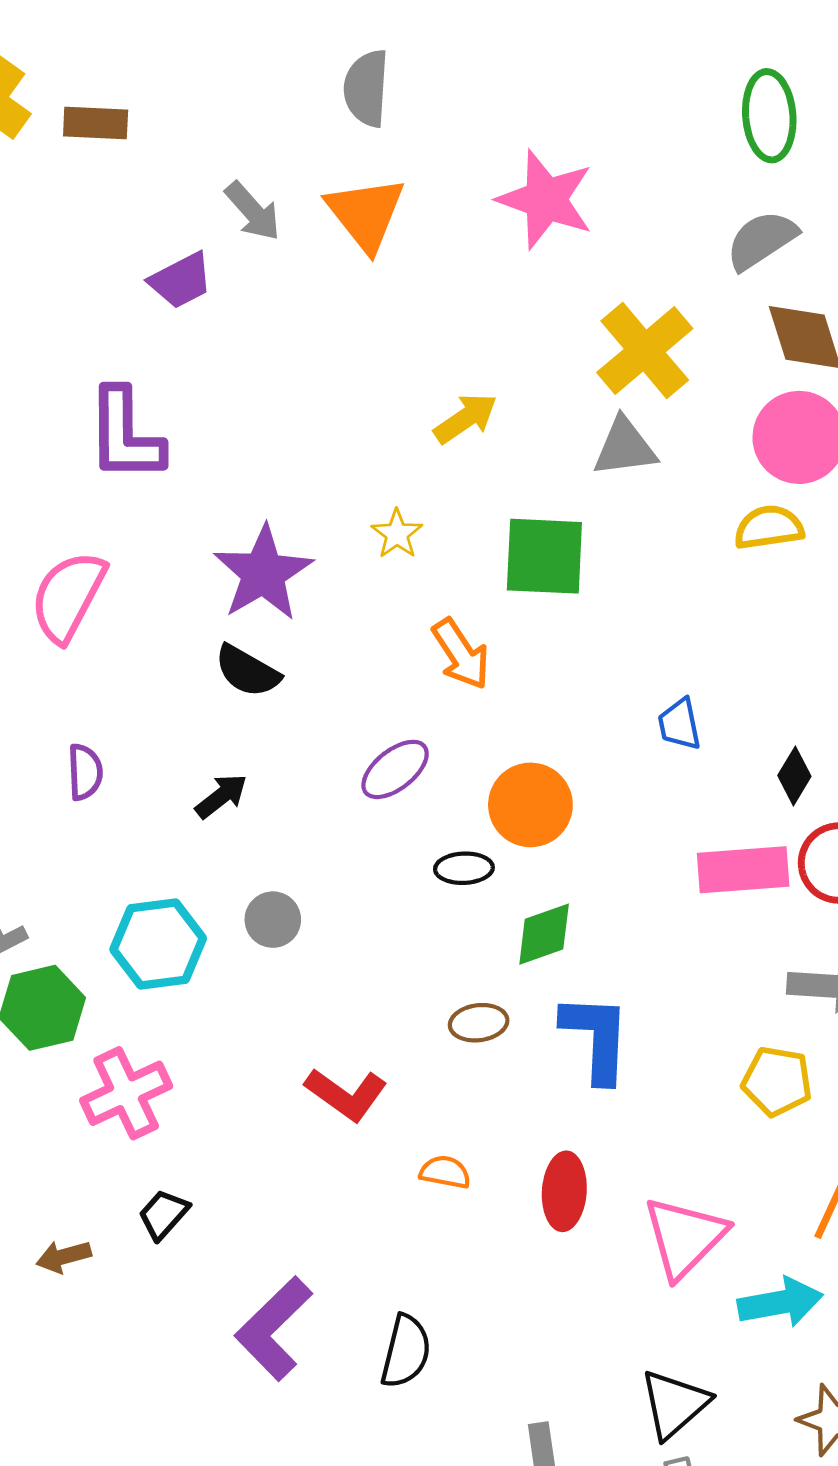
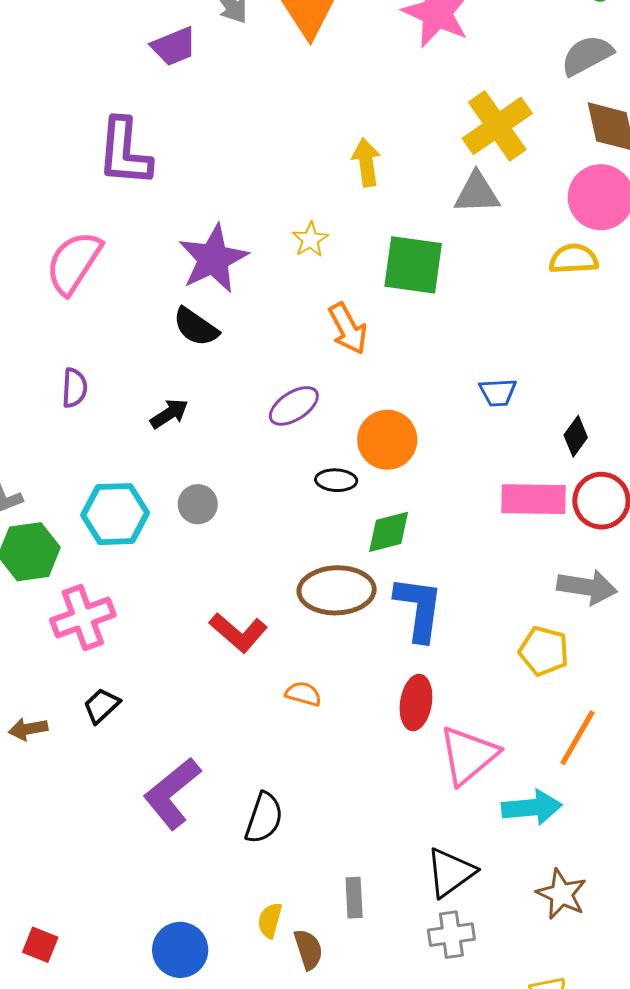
yellow arrow: (466, 418) -> (366, 162), turned -69
blue trapezoid: (679, 724) -> (498, 392), turned -87
brown ellipse: (479, 1023) -> (337, 590), size x1.8
red ellipse: (564, 1191) -> (416, 703), moved

